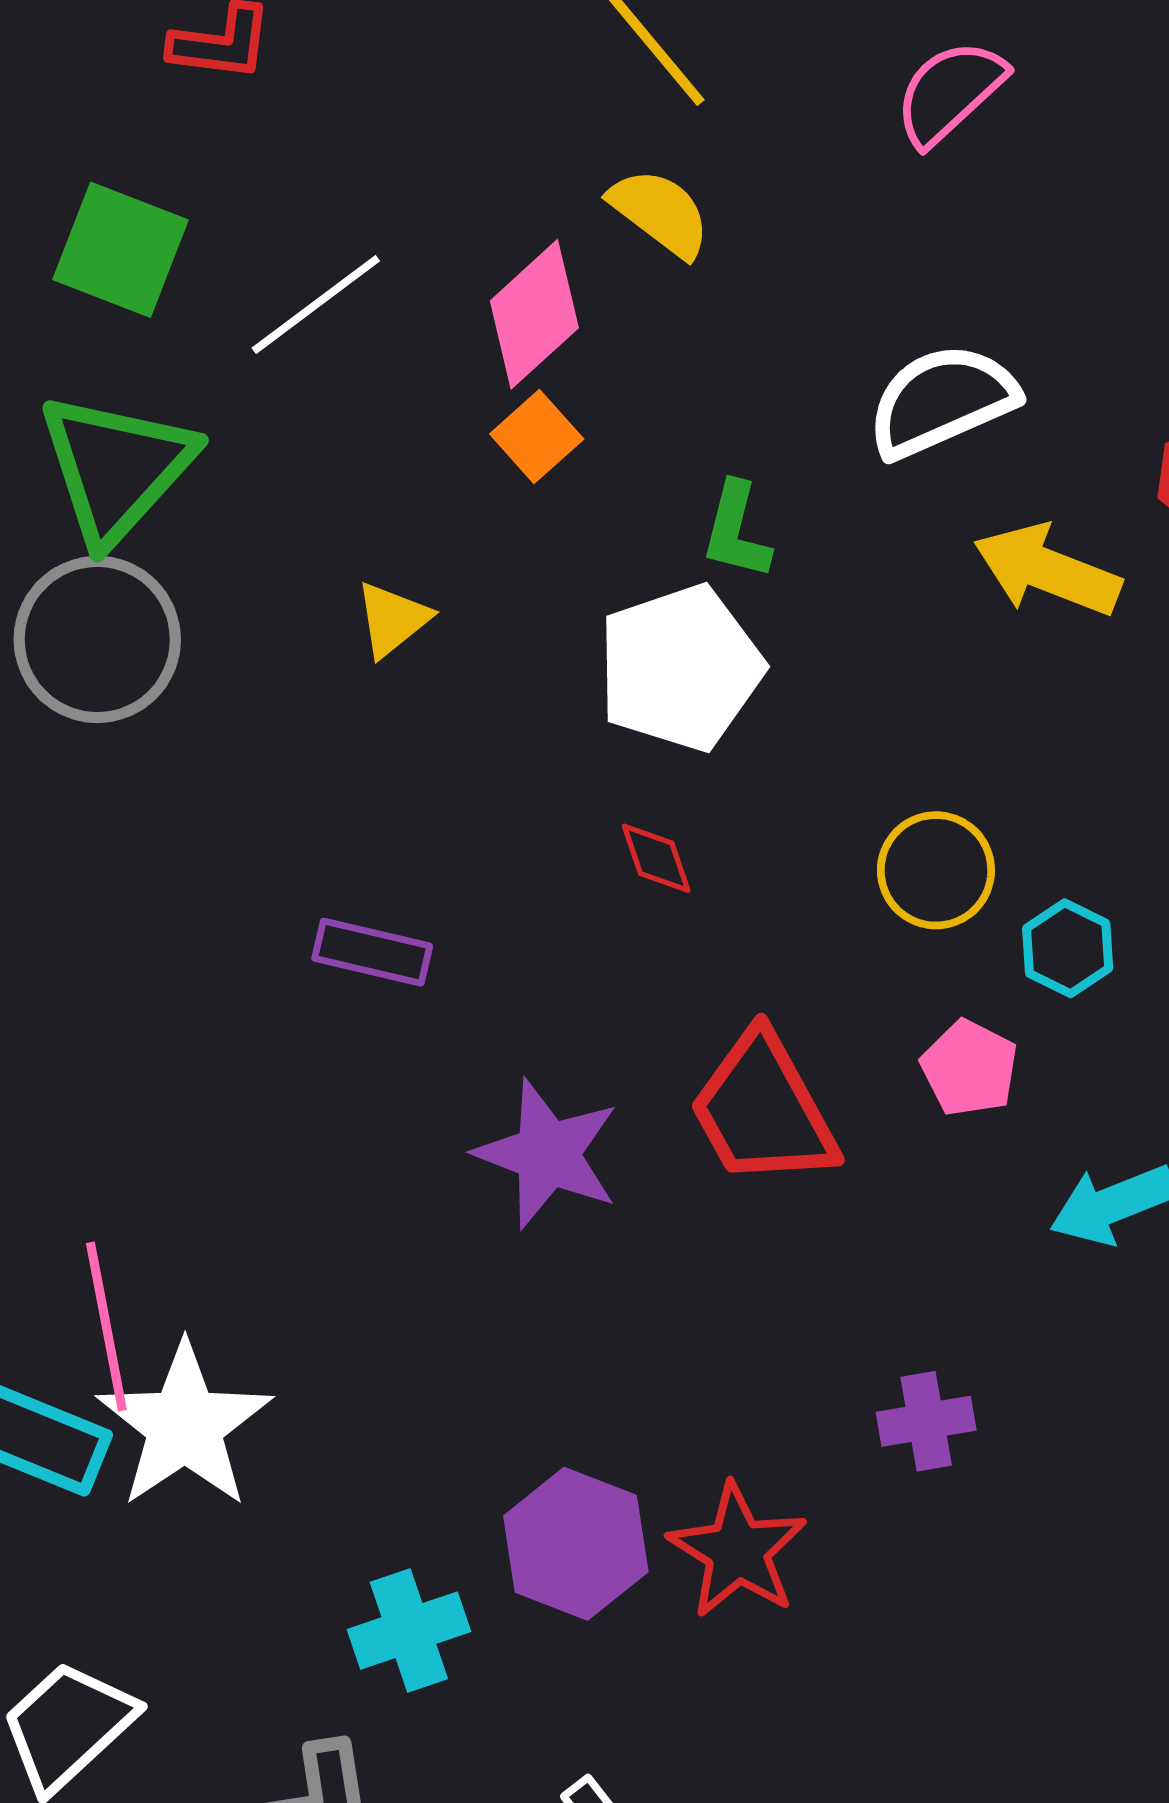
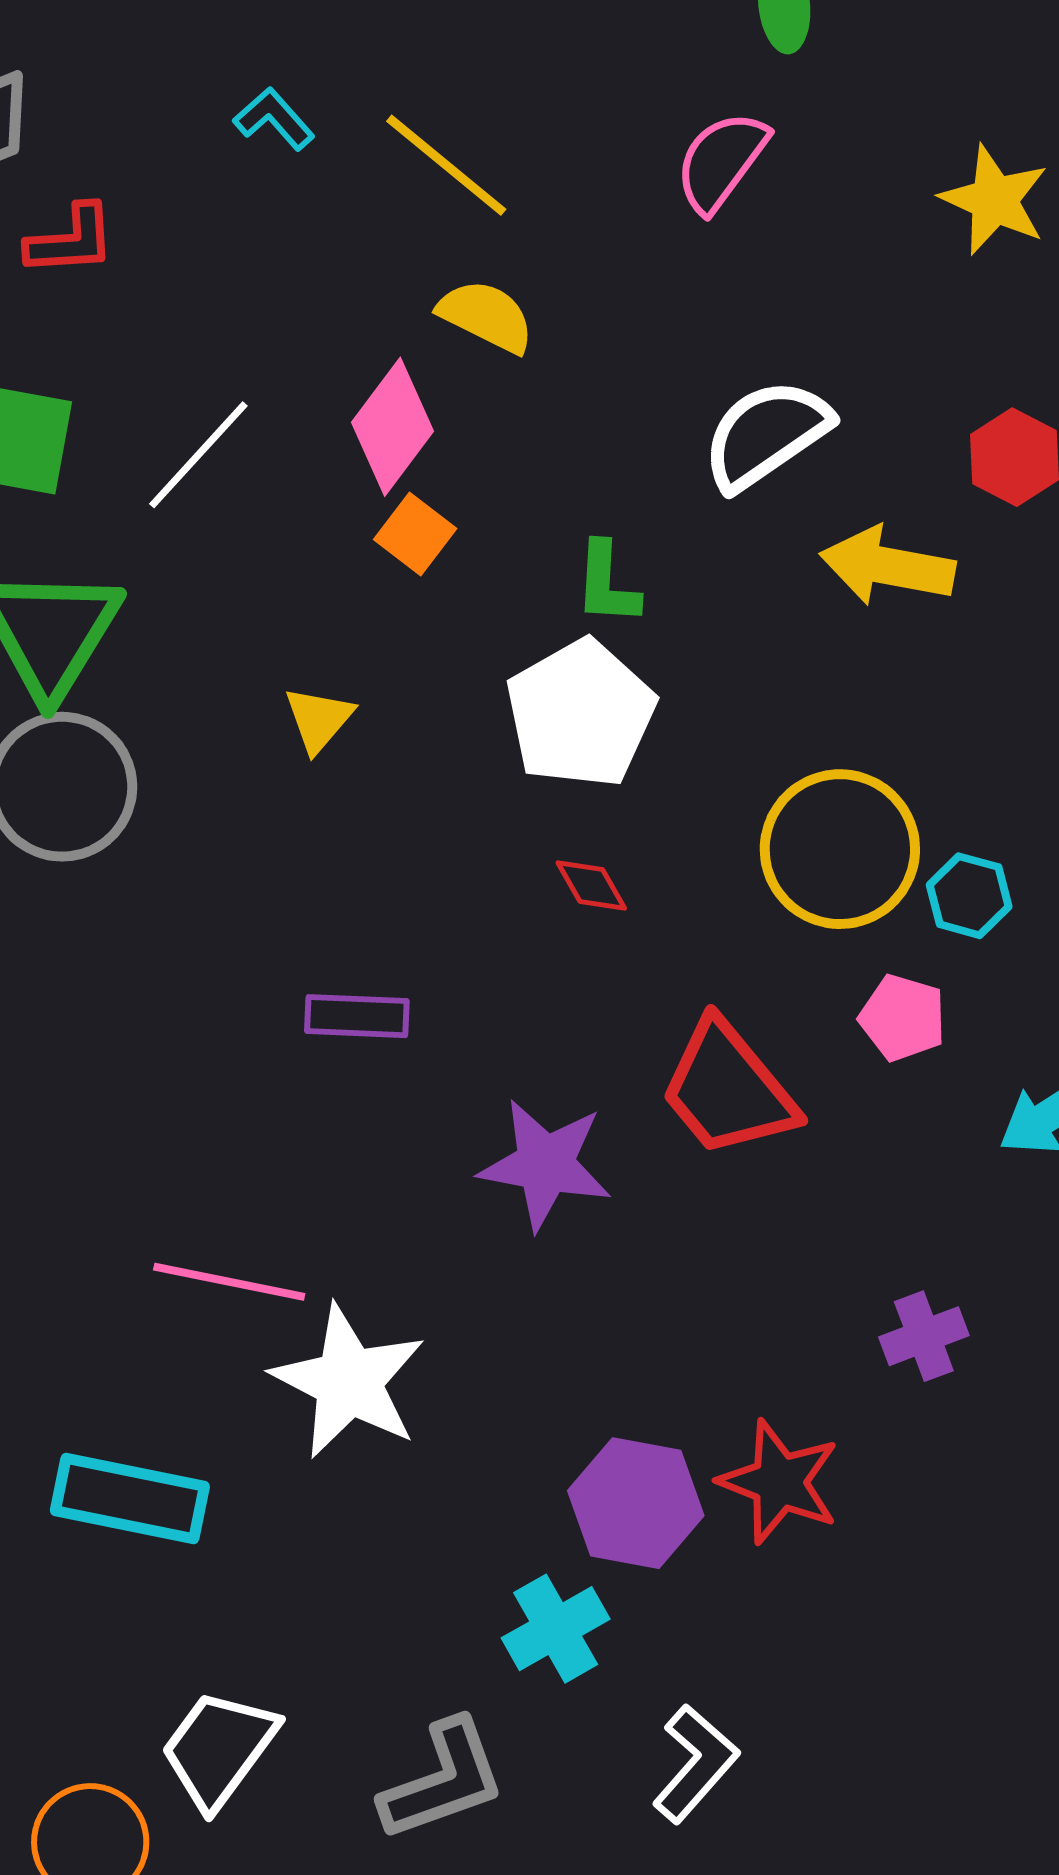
yellow circle: (936, 870) -> (840, 849), size x1.5
pink line: (106, 1326) -> (229, 1282), moved, turned -57
white star: (185, 1425) -> (349, 1382), moved
cyan cross: (409, 1631) -> (556, 1629), moved

